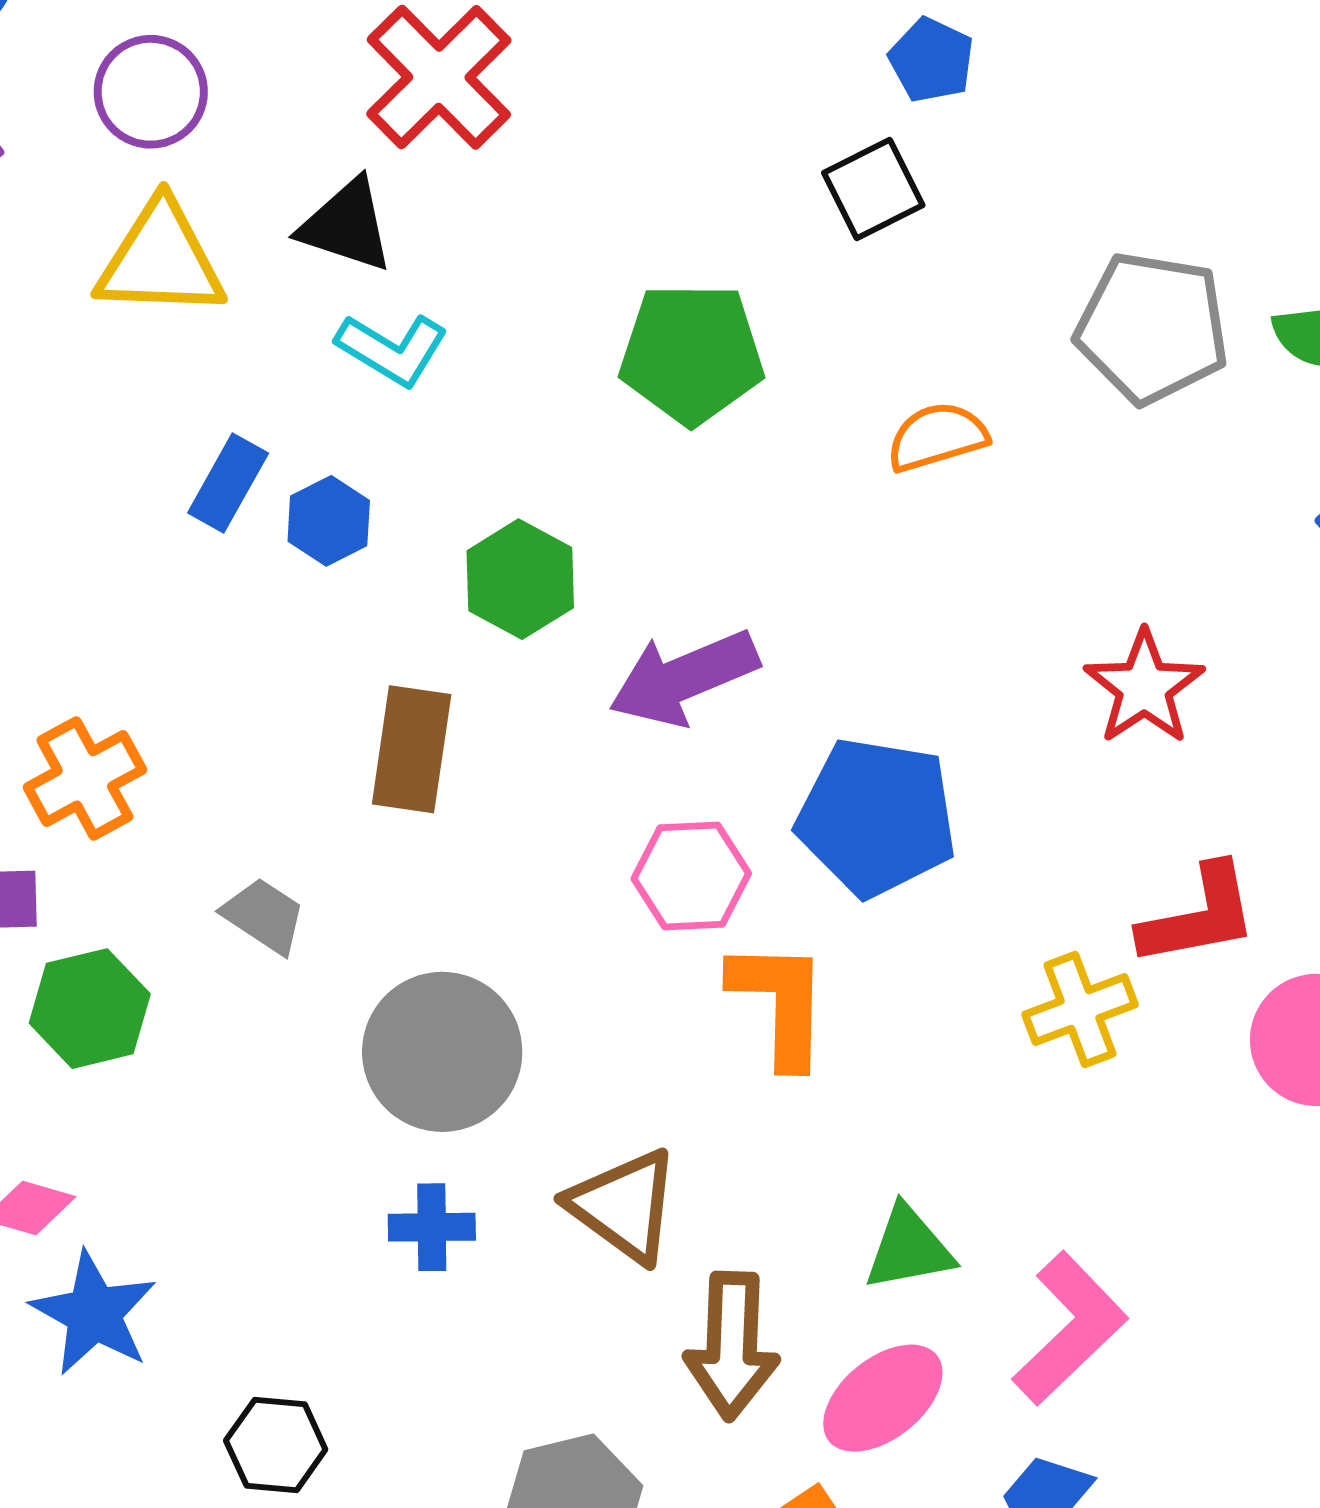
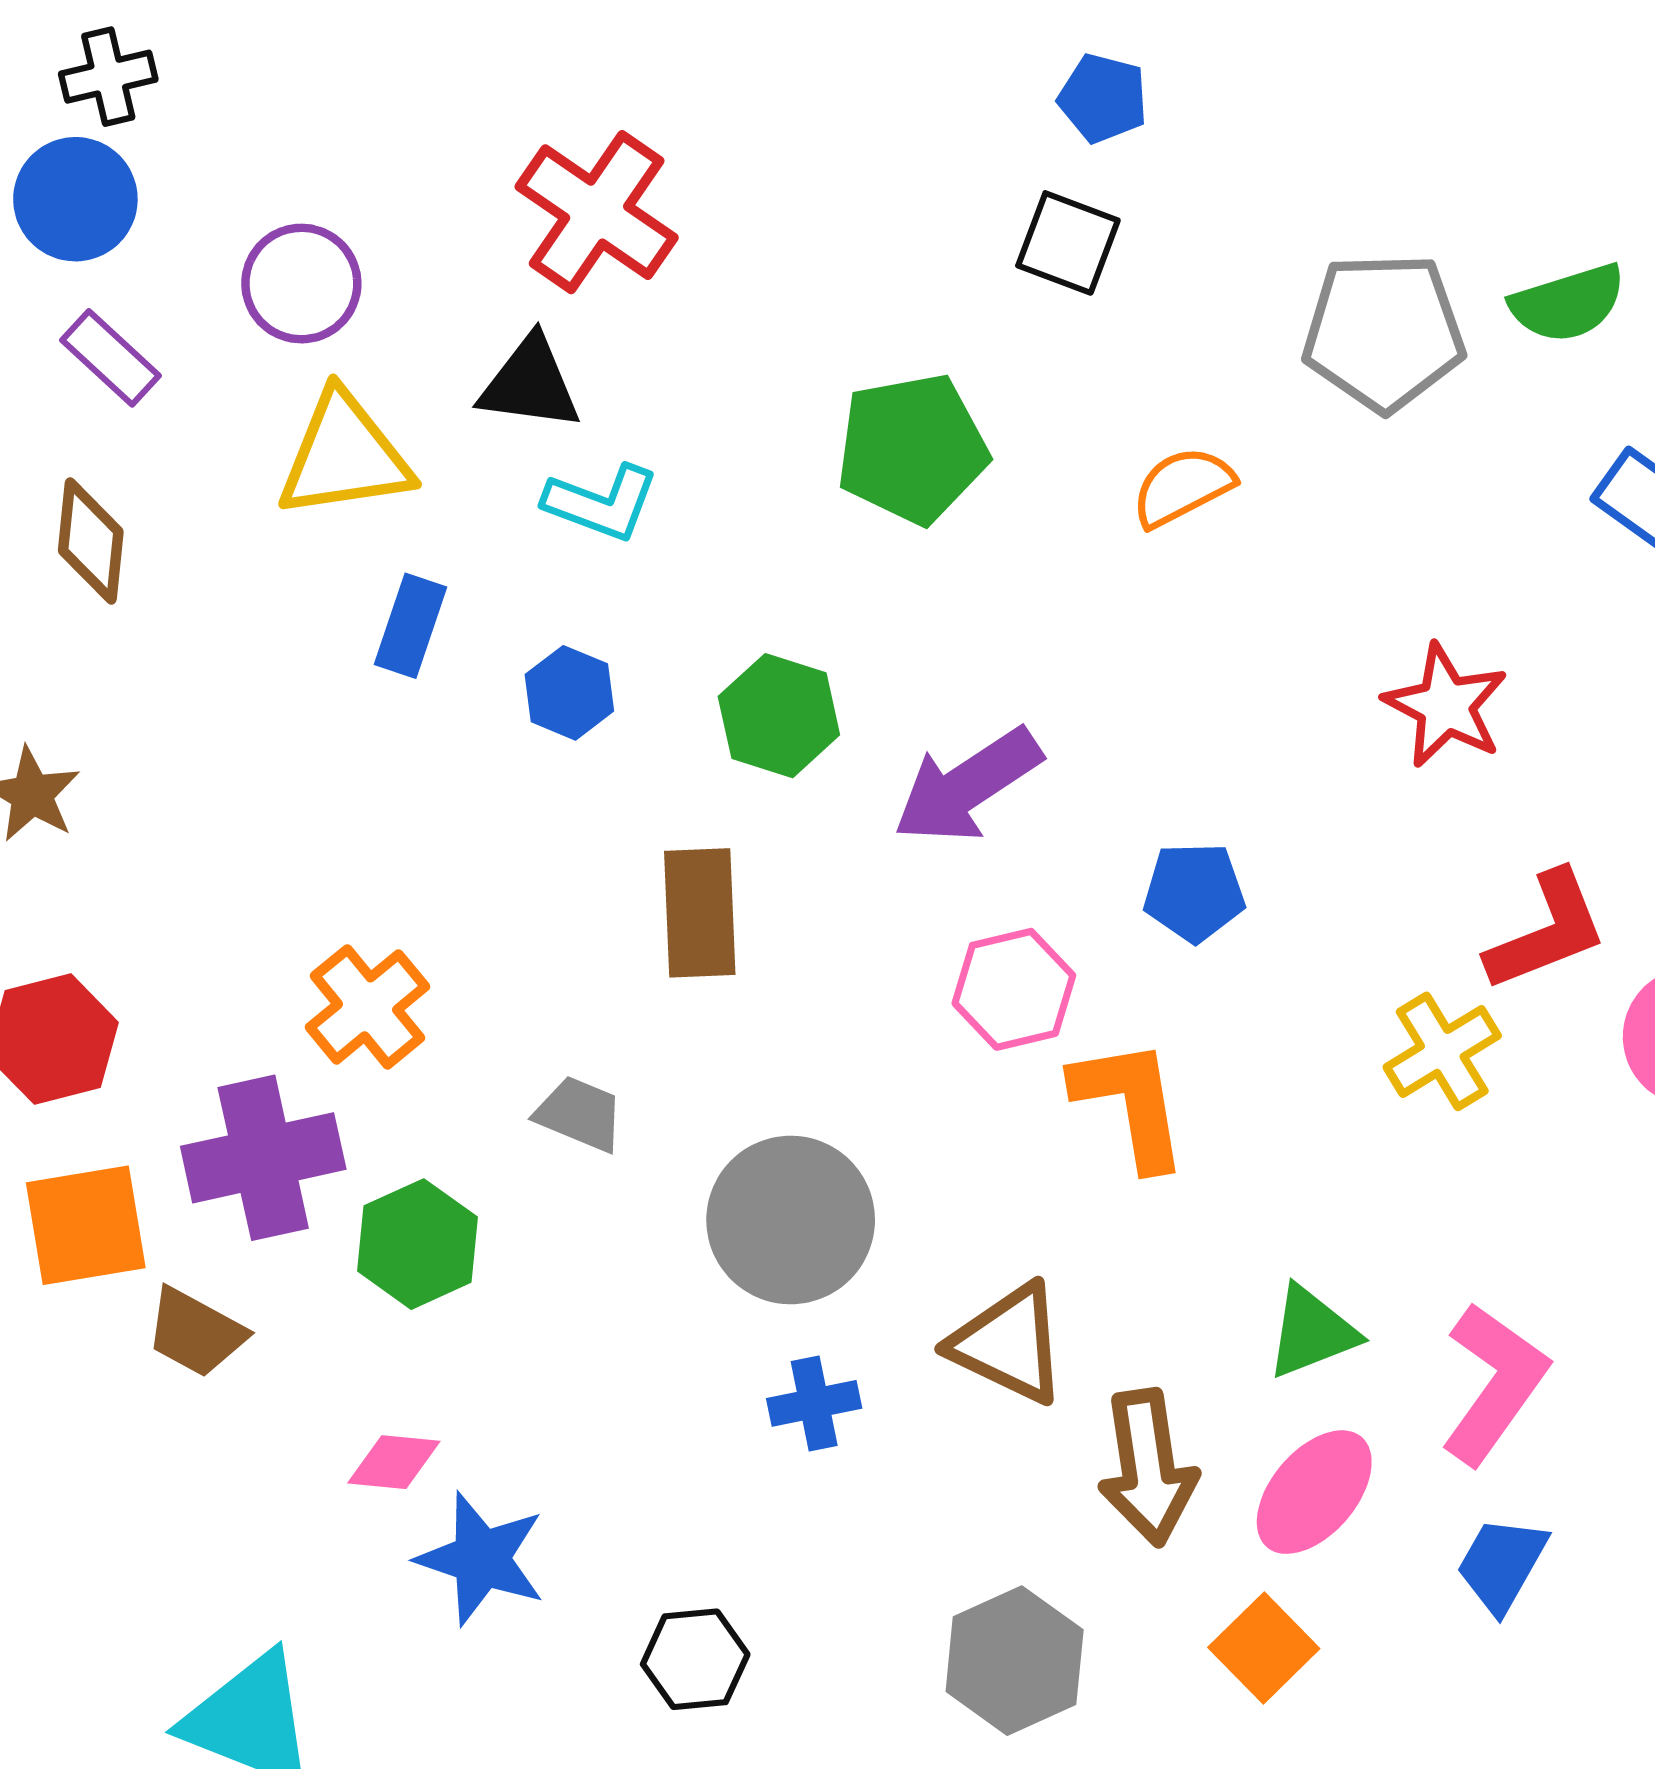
black square: (873, 189) -> (1068, 243), turned -32
blue rectangle: (228, 483) -> (411, 626), moved
blue pentagon: (877, 817) -> (1194, 892), size x0.6

